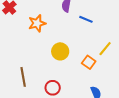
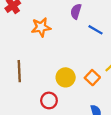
yellow circle: (60, 51) -> (66, 77), moved
brown line: (23, 77) -> (19, 71), moved

